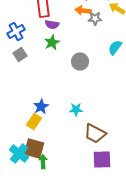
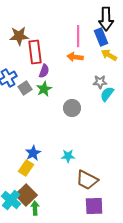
gray star: (95, 18) -> (100, 82), moved
purple semicircle: (52, 24) -> (44, 71), turned -80
gray square: (20, 54) -> (25, 88), moved
brown square: (34, 148) -> (26, 195), turned 30

